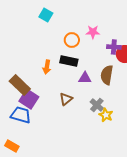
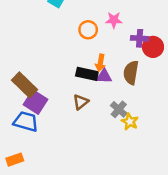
black rectangle: (69, 61) -> (87, 74), moved
orange arrow: (47, 67) -> (100, 63), moved
orange rectangle: (12, 146) -> (15, 160), turned -48

